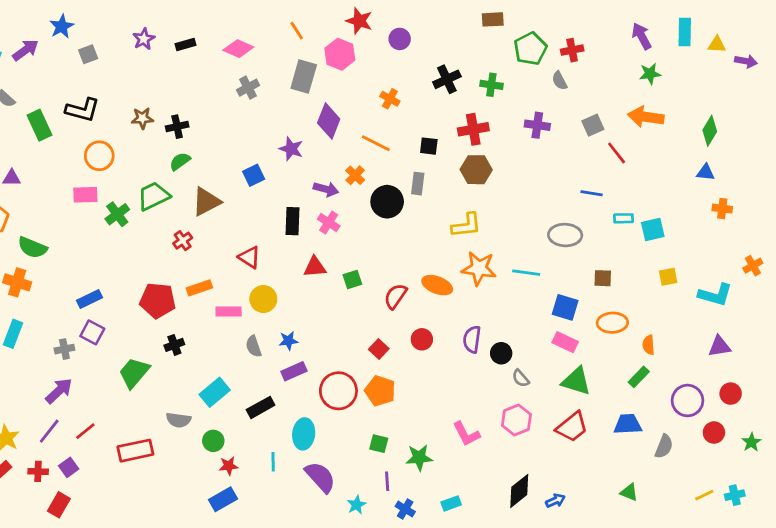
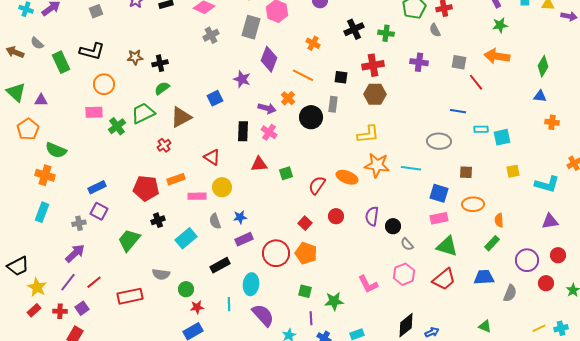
gray square: (593, 125) -> (459, 62), turned 35
pink rectangle: (565, 342) -> (439, 218), turned -36
cyan rectangle: (215, 392) -> (186, 238), moved

